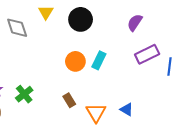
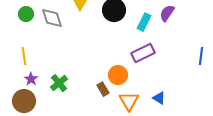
purple rectangle: (147, 54) -> (143, 53), moved
cyan rectangle: (99, 60) -> (144, 22), moved
orange circle: (75, 61) -> (118, 75), moved

